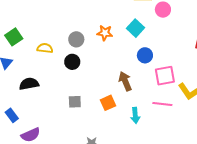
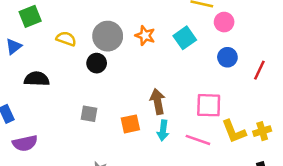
gray circle: (76, 39) -> (108, 36), size x1.5
blue circle: (145, 55) -> (227, 57), moved
cyan arrow: (135, 115) -> (163, 131), moved

